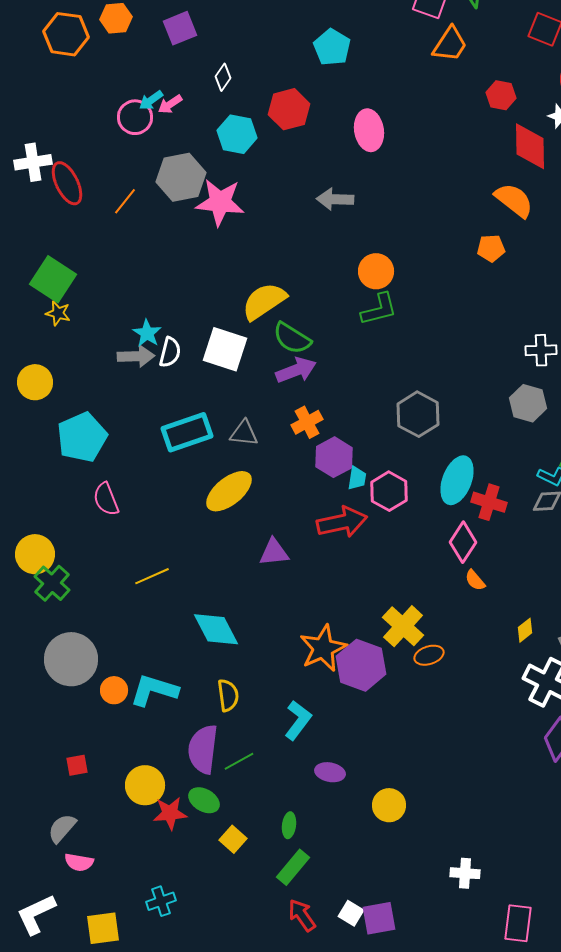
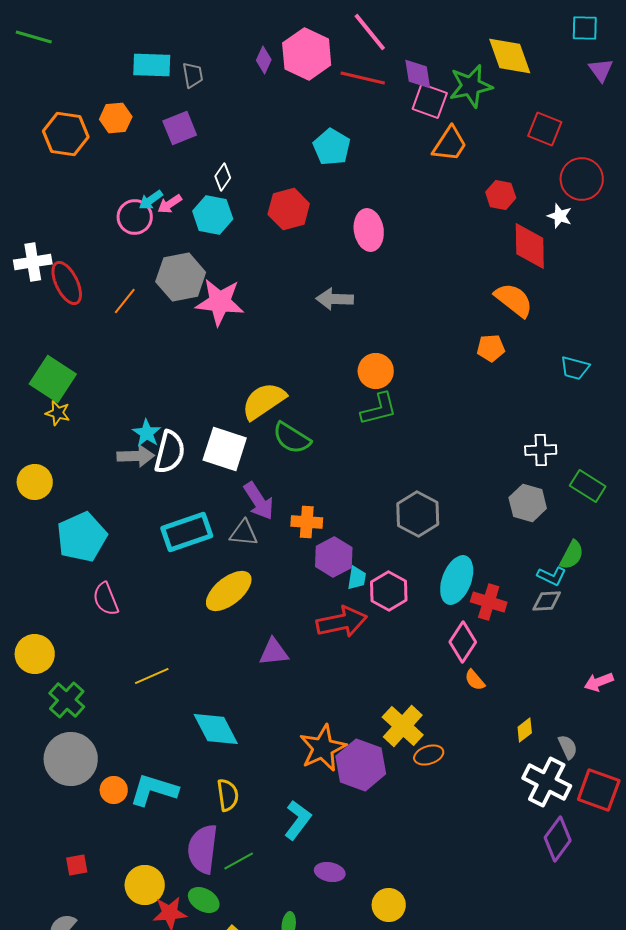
cyan hexagon: (237, 134) -> (213, 215), moved
white semicircle: (170, 352) -> (170, 452), size x1.4
purple arrow: (296, 370) -> (259, 501), moved, turned 78
orange cross: (307, 422) -> (307, 522), turned 32
green cross: (52, 583) -> (67, 700), moved

